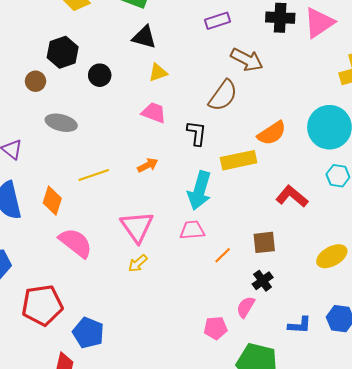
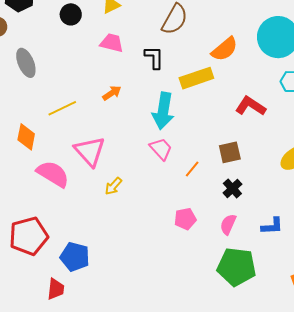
black circle: (100, 75) -> (71, 14), moved
gray ellipse: (61, 123) -> (26, 63), turned 60
pink triangle: (137, 227) -> (90, 151), moved
pink trapezoid: (192, 230) -> (161, 149), turned 60
pink semicircle: (246, 307) -> (228, 224), moved
pink pentagon: (216, 328) -> (185, 219), moved

